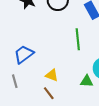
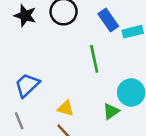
green triangle: (87, 81) -> (111, 111), turned -32

